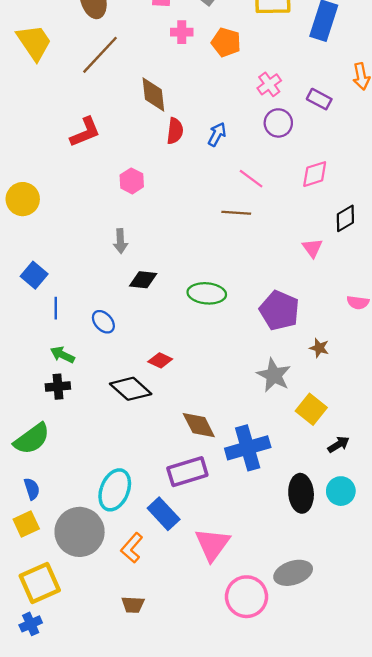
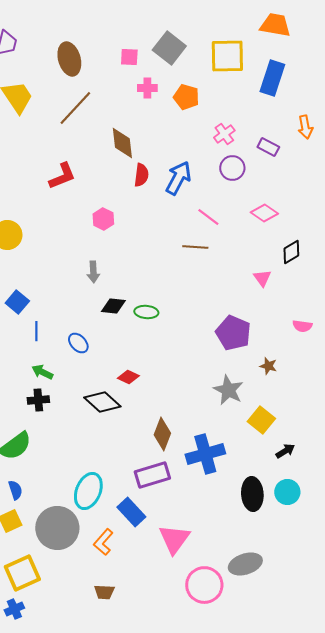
blue arrow: (217, 134) -> (178, 178), size x1.6
pink diamond: (315, 174) -> (264, 213), turned 52
green ellipse: (207, 293) -> (146, 312), moved, size x0.7
brown diamond: (199, 425) -> (162, 434), turned 48

